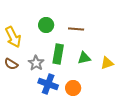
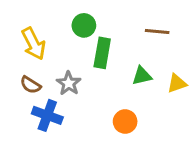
brown line: (76, 29) -> (157, 32), moved
green rectangle: (58, 54) -> (102, 53), moved
blue cross: (48, 84) -> (47, 115), moved

